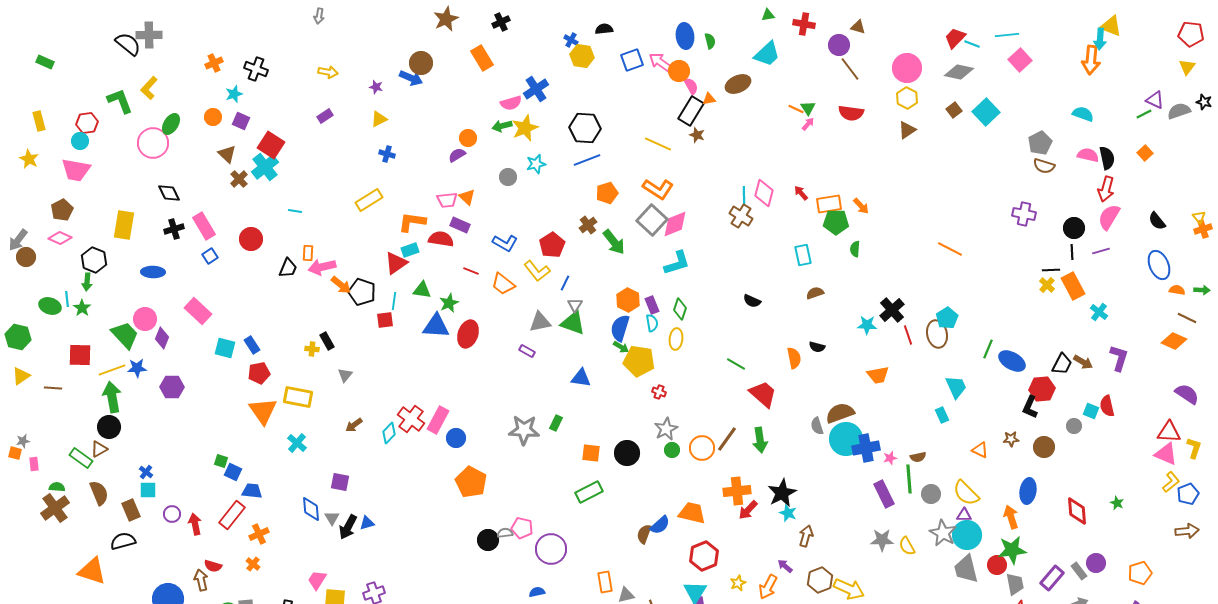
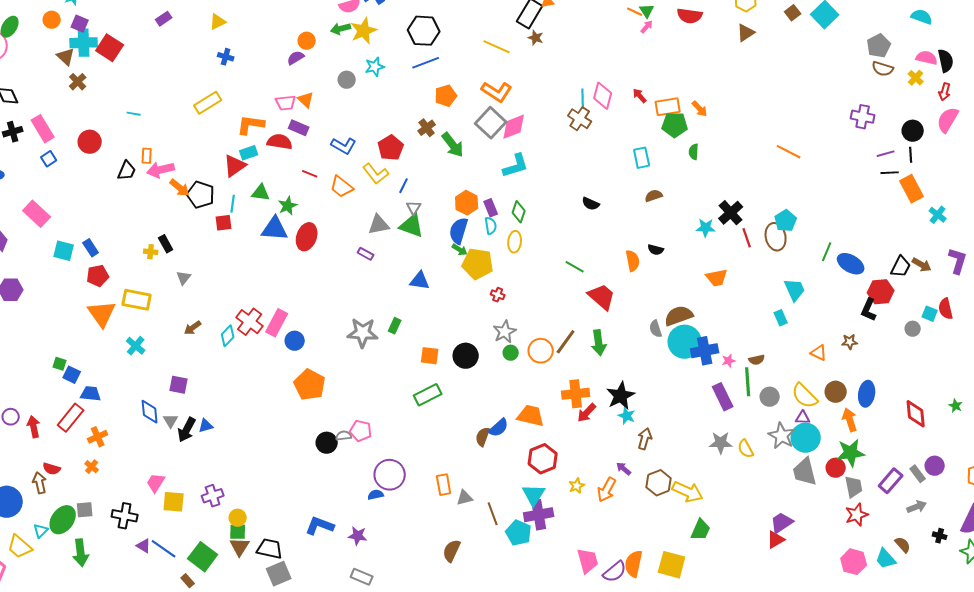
cyan cross: (265, 167) -> (84, 43), moved, turned 36
red arrow: (1106, 189) -> (945, 92), size x0.7
purple line: (1101, 251) -> (886, 154), moved
yellow cross: (1047, 285) -> (916, 78), moved
brown circle: (1044, 447) -> (836, 392), moved
purple circle: (551, 549) -> (390, 475), moved

